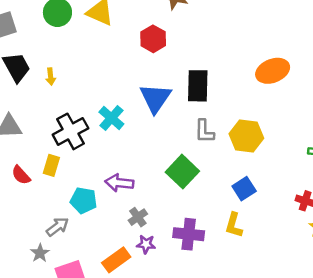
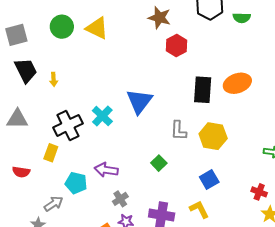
red hexagon: (153, 39) -> (176, 45), moved
black rectangle: (198, 86) -> (203, 90), moved
green square: (182, 172) -> (159, 163), size x0.6
red semicircle: (21, 175) -> (21, 172), moved, turned -42
yellow L-shape: (234, 225) -> (199, 209), turned 135

